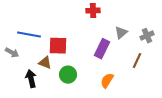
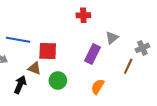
gray cross: (147, 36) -> (142, 48), moved
black arrow: (31, 79) -> (20, 85), turned 36

